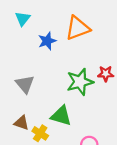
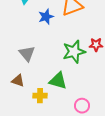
brown triangle: (21, 123) -> (18, 81), moved
yellow cross: (40, 133) -> (40, 96), turned -32

